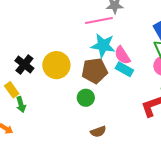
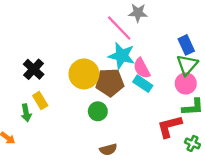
pink line: (99, 21) -> (119, 28), turned 52
yellow circle: (56, 65) -> (84, 74), moved
yellow rectangle: (12, 90) -> (40, 101), moved

